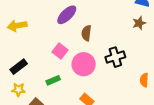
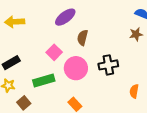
green rectangle: (53, 80) -> (44, 80), size x1.5

